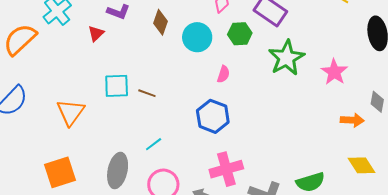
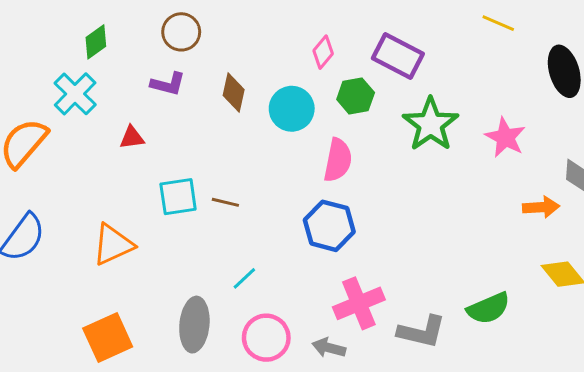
red triangle: (96, 33) -> (132, 138), moved, turned 42
pink semicircle: (223, 74) -> (338, 160), size x1.6
orange triangle: (70, 112) -> (113, 244), turned 36

